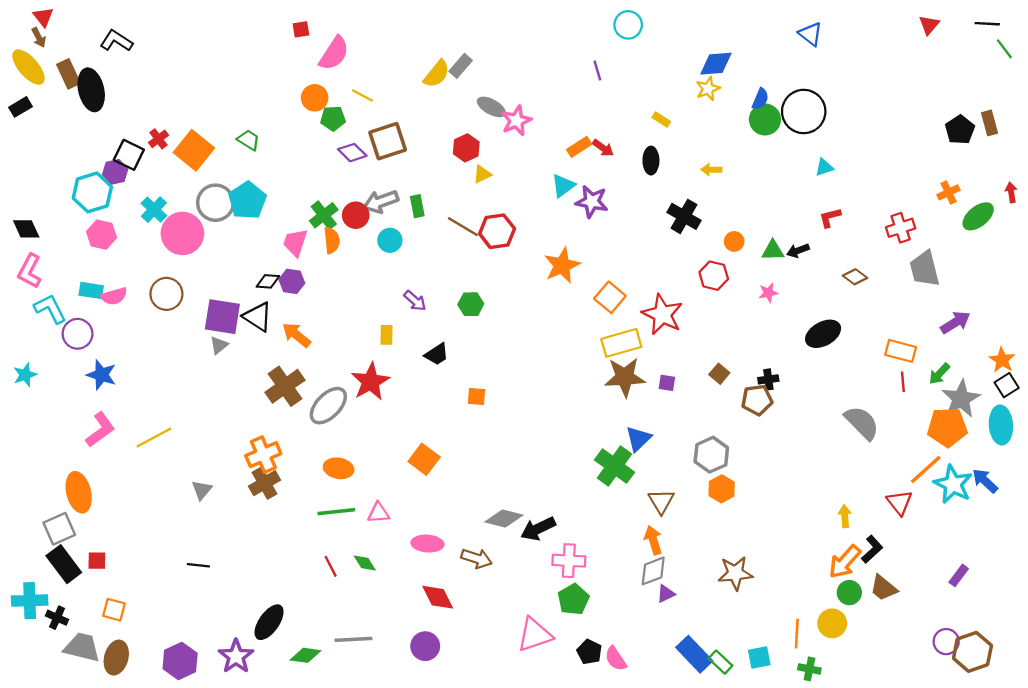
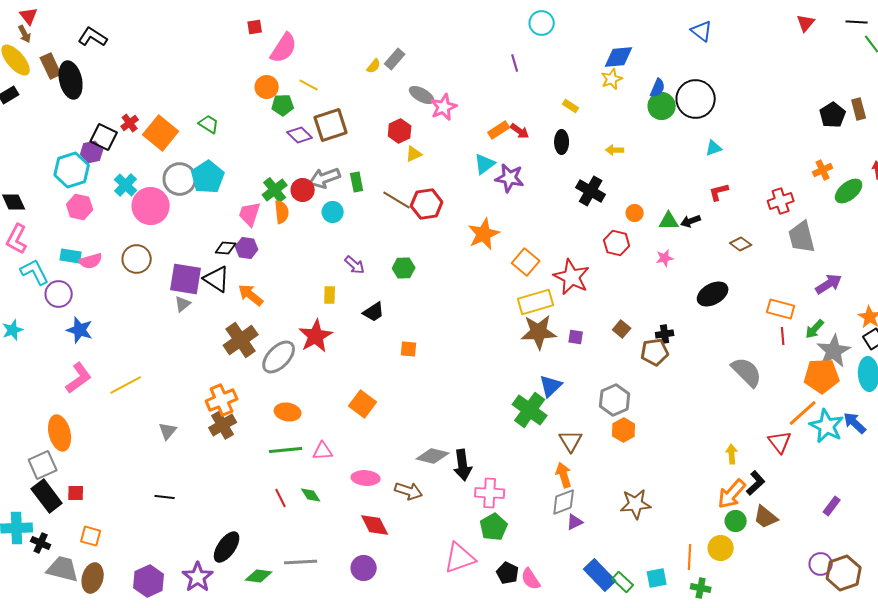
yellow semicircle: (437, 74) -> (374, 66), size x0.6
black arrow: (538, 529) -> (463, 465), turned -72

